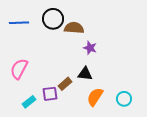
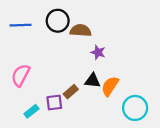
orange semicircle: (95, 97) -> (110, 86), moved
cyan circle: (124, 99) -> (135, 108), size x1.5

